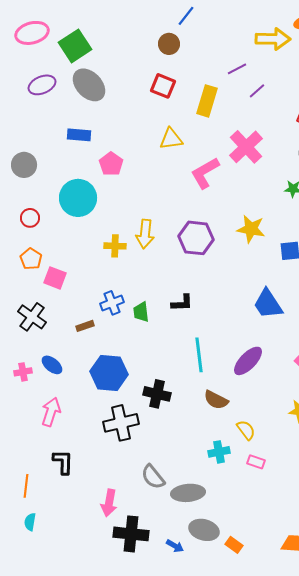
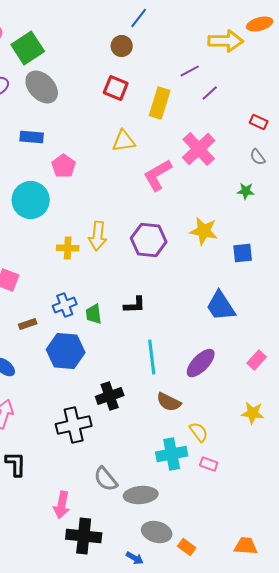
brown rectangle: (85, 326) -> (28, 324), moved
blue hexagon: (109, 373) -> (66, 351), moved
black cross: (157, 394) -> (110, 396), turned -32
cyan cross: (219, 452) -> (172, 454), size x1.4
blue arrow: (175, 546) -> (135, 558), moved

